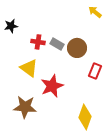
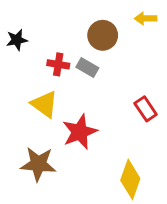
yellow arrow: (95, 12) -> (146, 18), turned -40
brown circle: (77, 48) -> (103, 35), moved
red rectangle: (95, 71) -> (146, 109), turned -56

